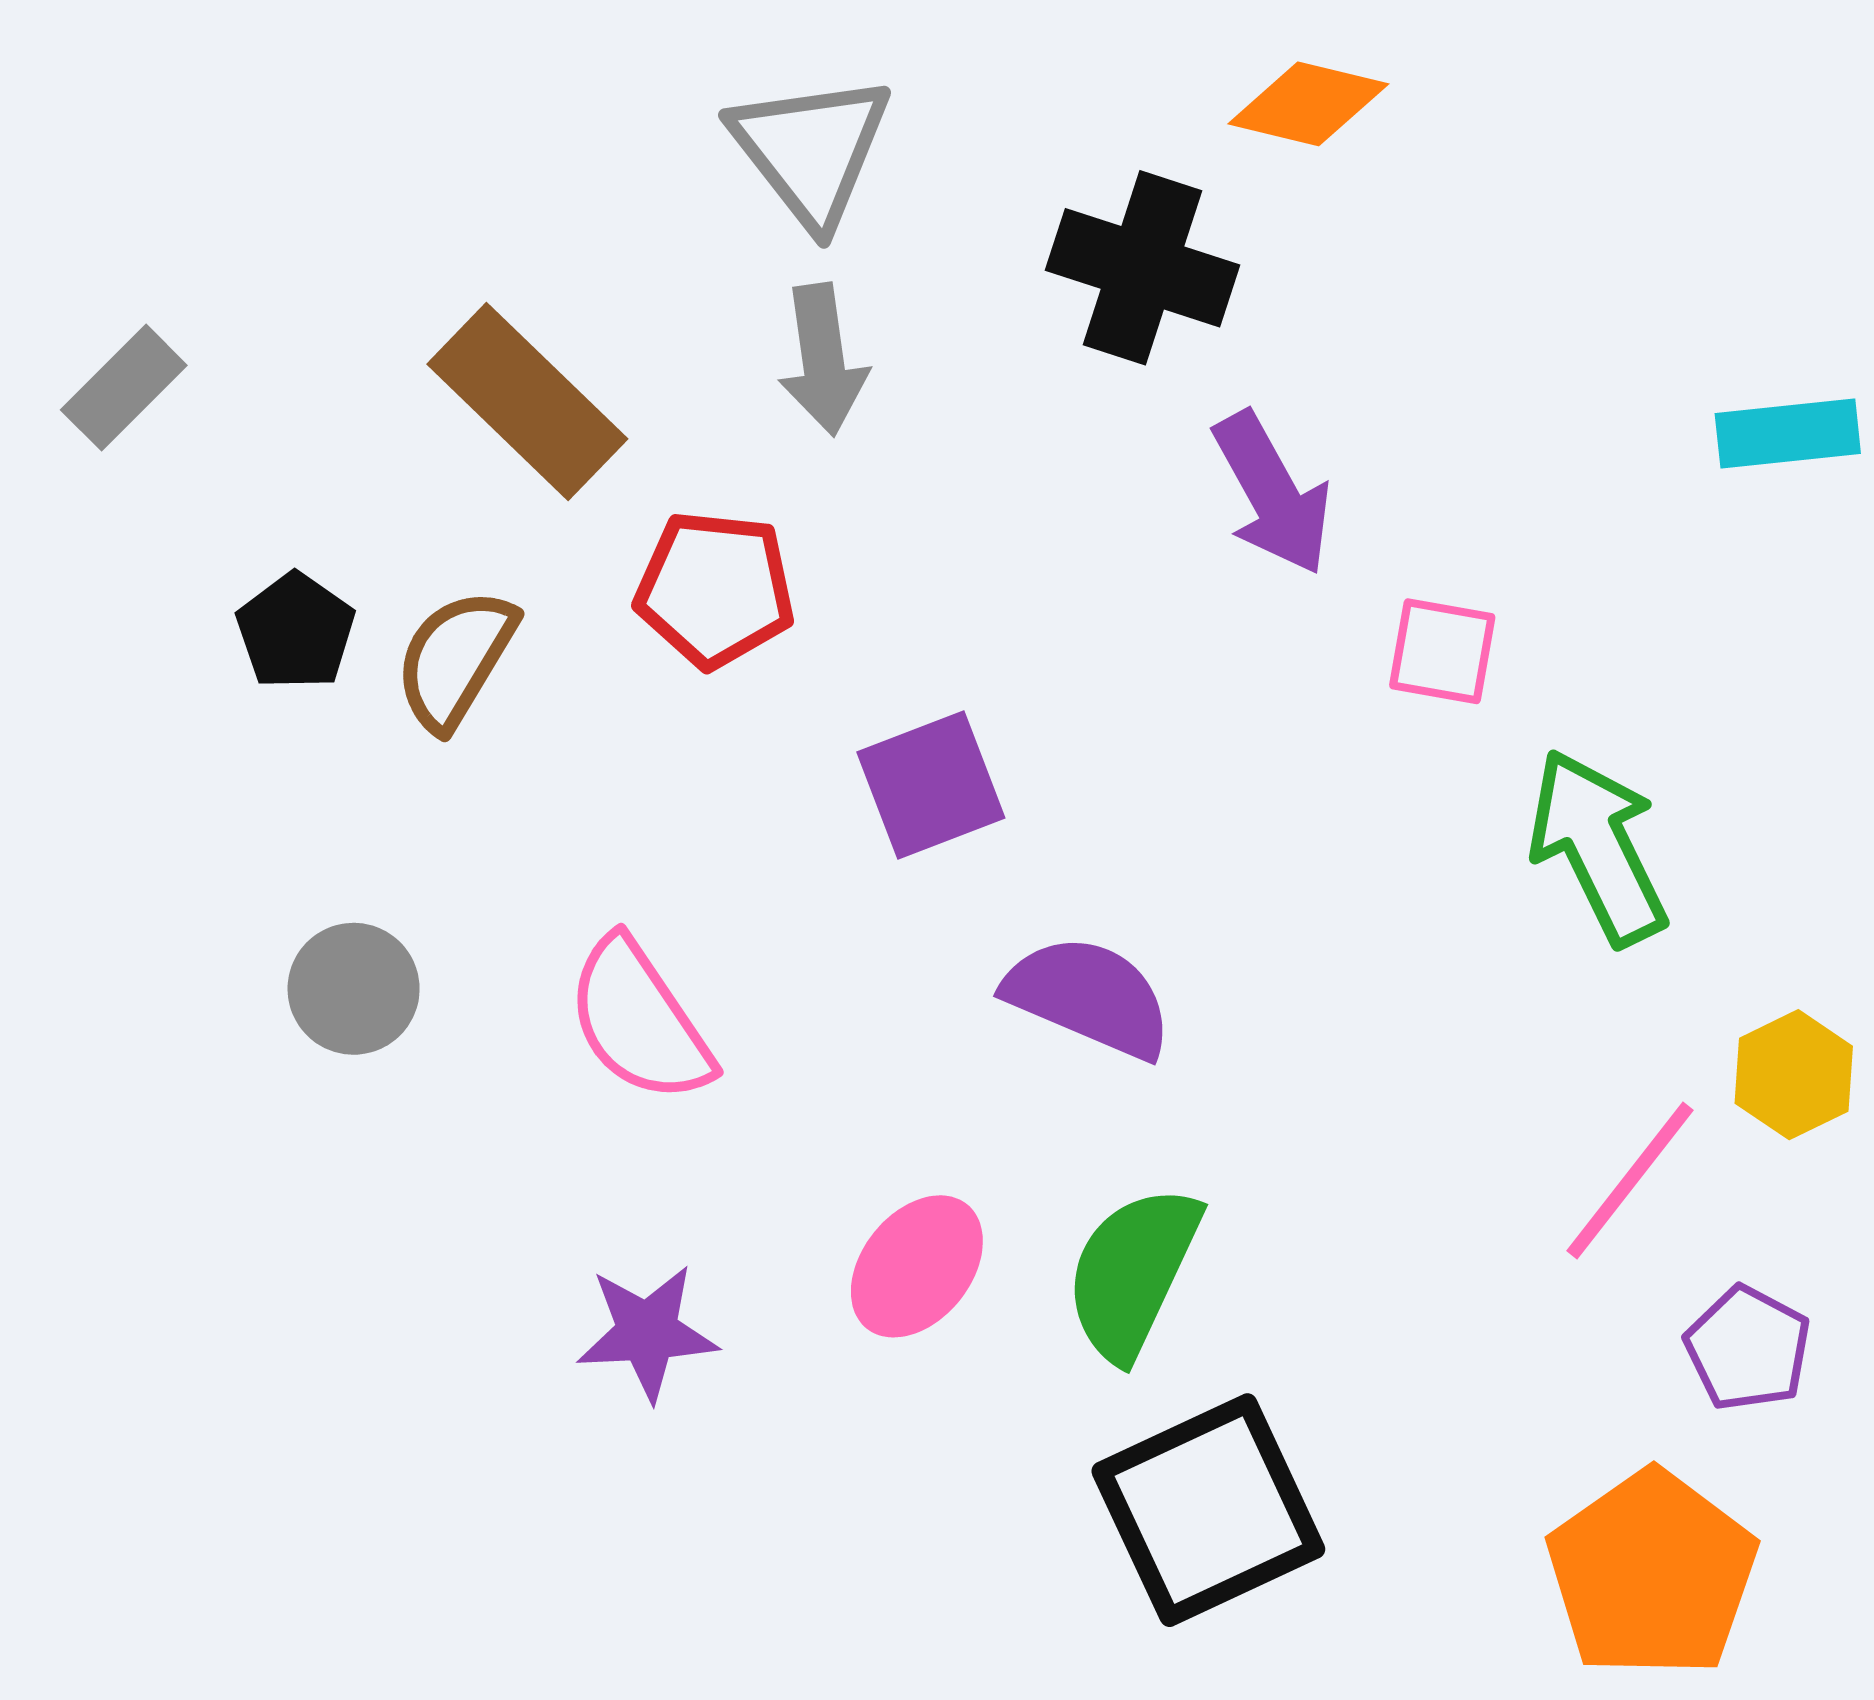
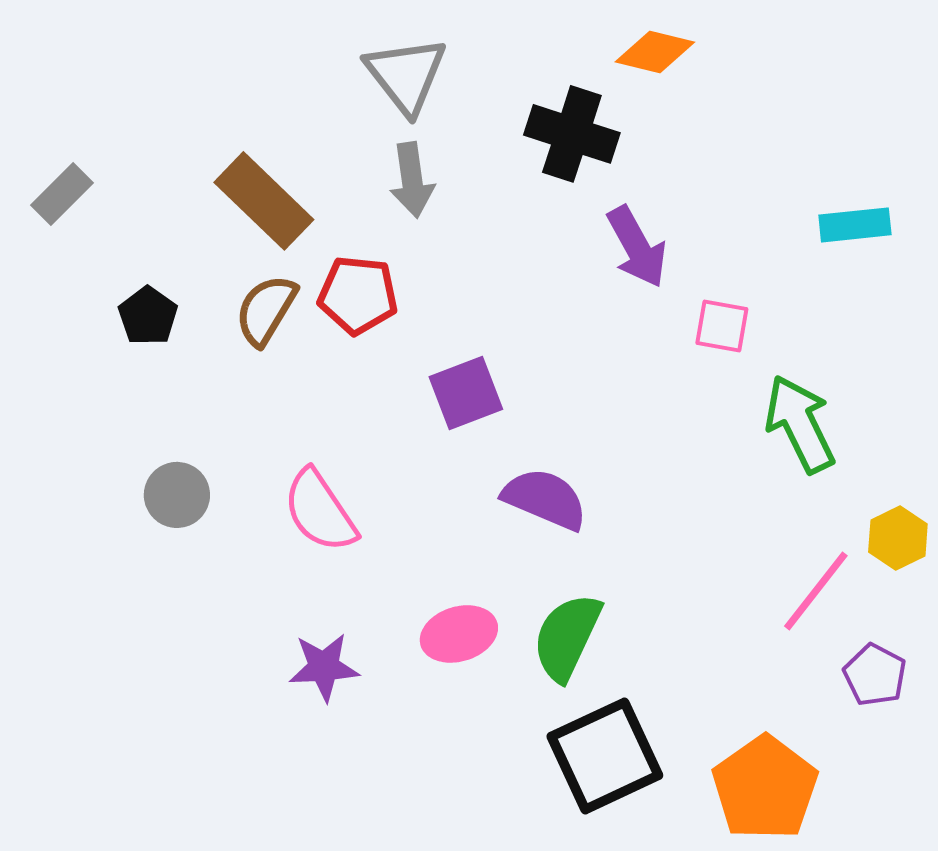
cyan rectangle: (1788, 433) -> (855, 225), moved
brown semicircle: (455, 659) -> (266, 310), moved
pink ellipse: (917, 1266) -> (459, 634), turned 34
orange pentagon: (1652, 1574) -> (765, 788), moved

